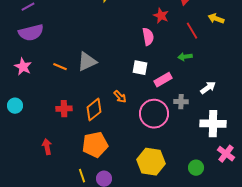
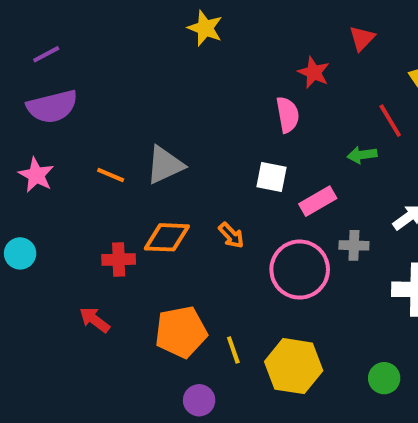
red line: (192, 31) -> (390, 121), moved
orange diamond: (94, 110) -> (167, 237), moved, turned 40
red arrow: (47, 147) -> (94, 320), moved, turned -42
yellow line: (82, 176) -> (233, 350), moved

